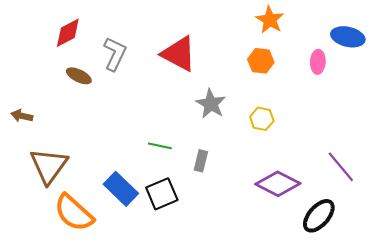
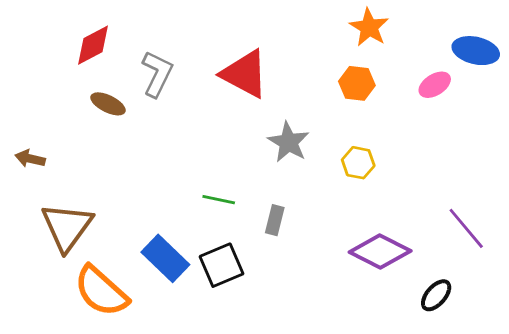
pink ellipse: (318, 62) -> (435, 85), turned 55
black ellipse: (319, 216) -> (436, 295), size x0.7

